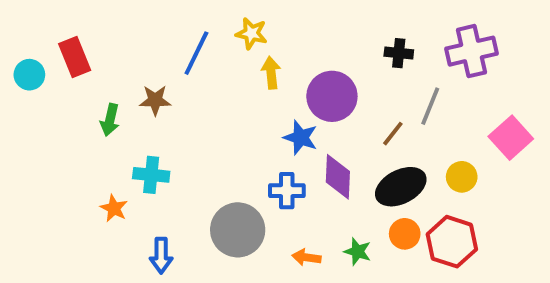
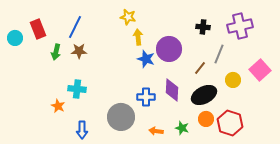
blue line: (196, 53) -> (75, 27), moved
green arrow: (110, 120) -> (56, 52), moved
blue star: (301, 138) -> (146, 59), moved
yellow circle: (462, 177) -> (233, 80), moved

